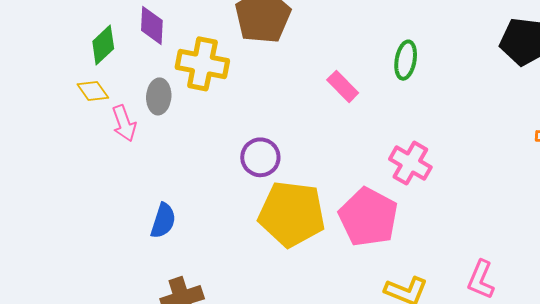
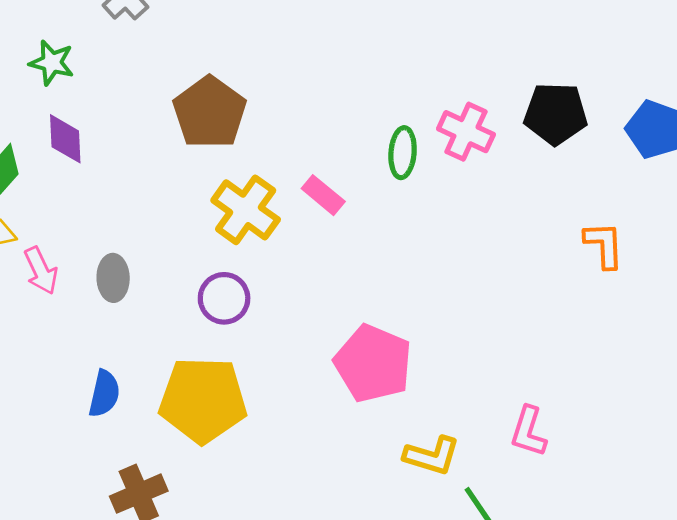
yellow cross: (202, 64) -> (246, 210), moved, turned 30
gray ellipse: (159, 96) -> (113, 278), moved
pink cross: (410, 163) -> (466, 132), moved
yellow pentagon: (292, 214) -> (203, 400), moved

